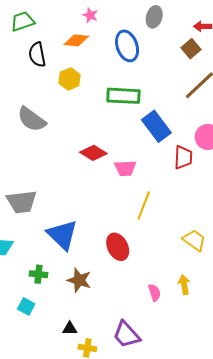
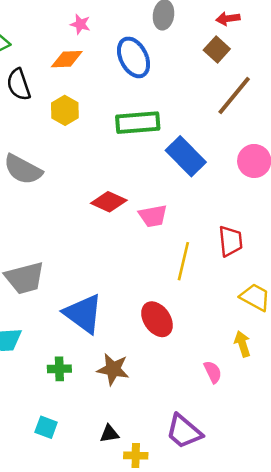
red trapezoid: (183, 157) -> (231, 241), moved
yellow arrow: (184, 285) -> (242, 344), moved
cyan square: (26, 306) -> (46, 427), moved

